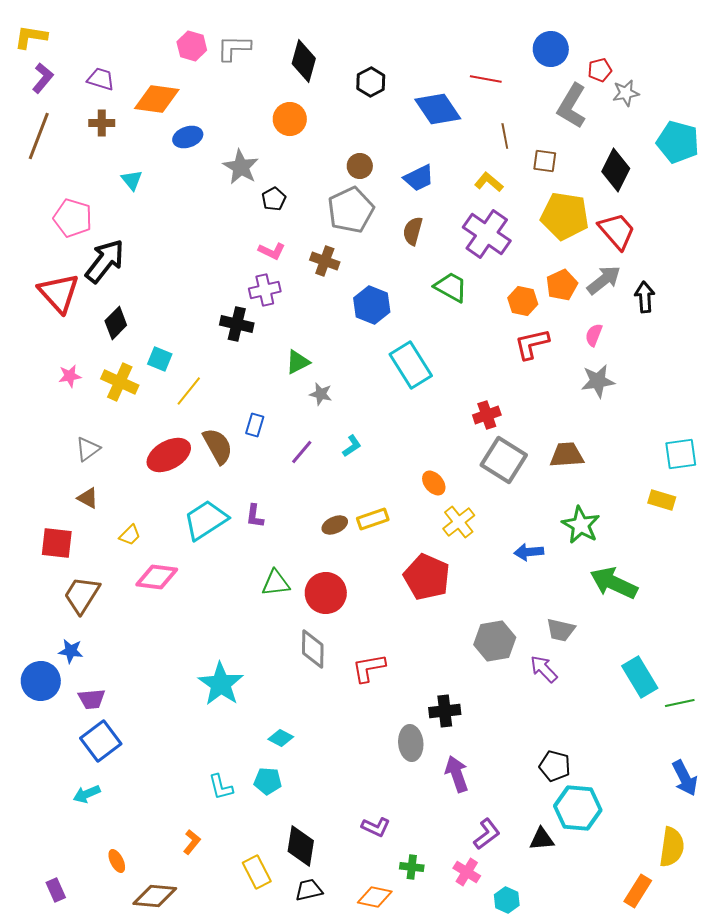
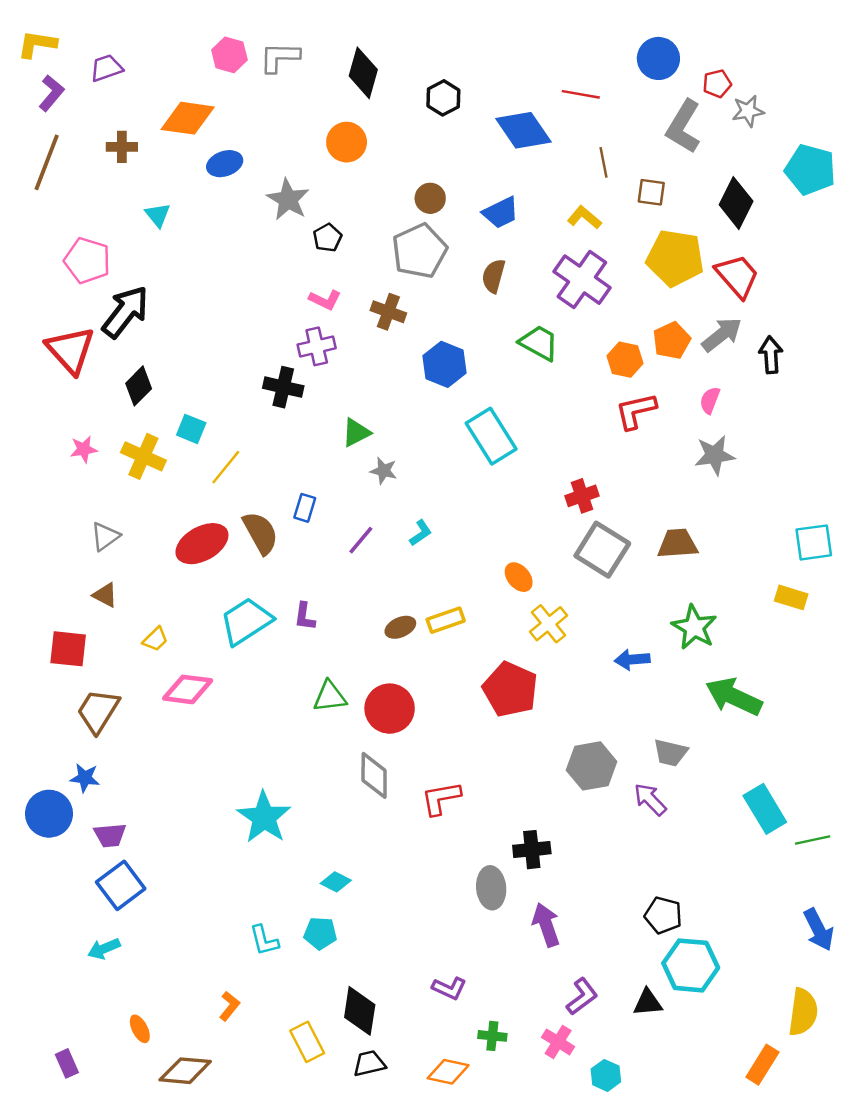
purple trapezoid: (101, 79) -> (106, 68), moved, turned -36

